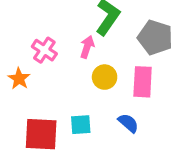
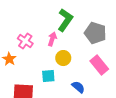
pink rectangle: (143, 82) -> (99, 65), moved, turned -42
cyan square: (81, 125) -> (48, 76), moved

